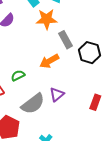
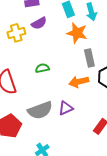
orange arrow: (49, 61) -> (79, 82), moved
green semicircle: (18, 76) -> (42, 68), moved

